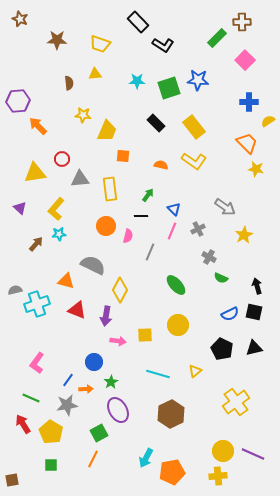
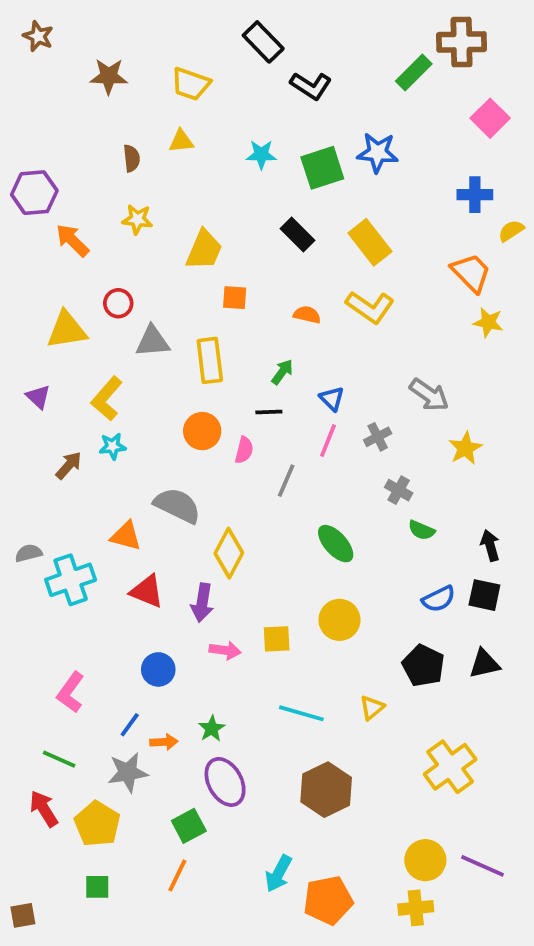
brown cross: (242, 22) -> (462, 42), size x1.4
pink square: (245, 60) -> (490, 118), moved
yellow star: (83, 115) -> (137, 219), moved
blue circle: (94, 362) -> (158, 669), moved

